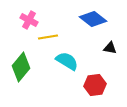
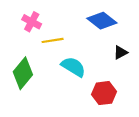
black triangle: (110, 48) -> (120, 52), turned -40

